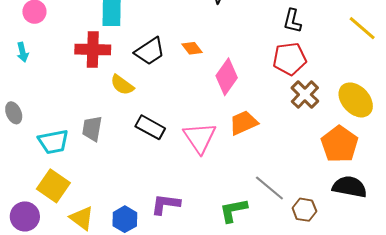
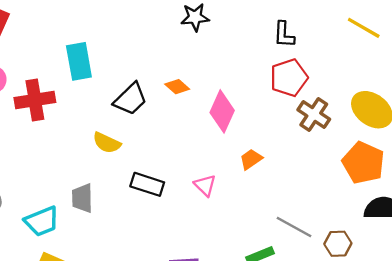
red cross: (93, 50) -> (35, 100), moved
orange trapezoid: (243, 123) -> (251, 159), size x0.7
pink triangle: (200, 138) -> (205, 185), size x0.6

